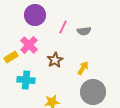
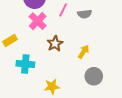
pink cross: (29, 45) -> (38, 21), moved
gray circle: (93, 92) -> (94, 76), size x0.7

